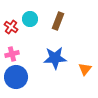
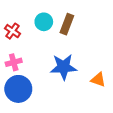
cyan circle: (30, 19) -> (44, 22), moved
orange triangle: (85, 69) -> (98, 80), turned -48

